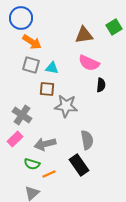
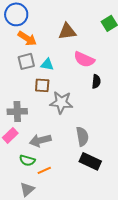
brown triangle: (84, 35) -> (67, 31), moved
gray square: (31, 65) -> (26, 61), turned -30
gray cross: (22, 115) -> (17, 111), turned -36
black rectangle: (79, 165) -> (90, 161), moved, turned -30

